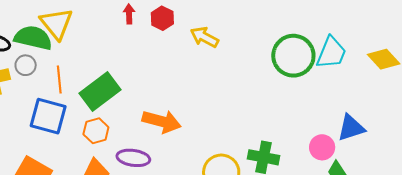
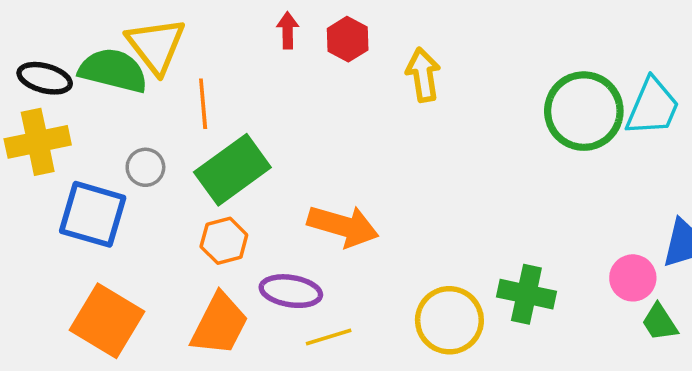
yellow arrow: (204, 37) -> (423, 75), turned 52
gray circle: (26, 65) -> (145, 167), moved
orange line: (59, 80) -> (203, 104), moved
blue square: (48, 116) -> (93, 214), moved

